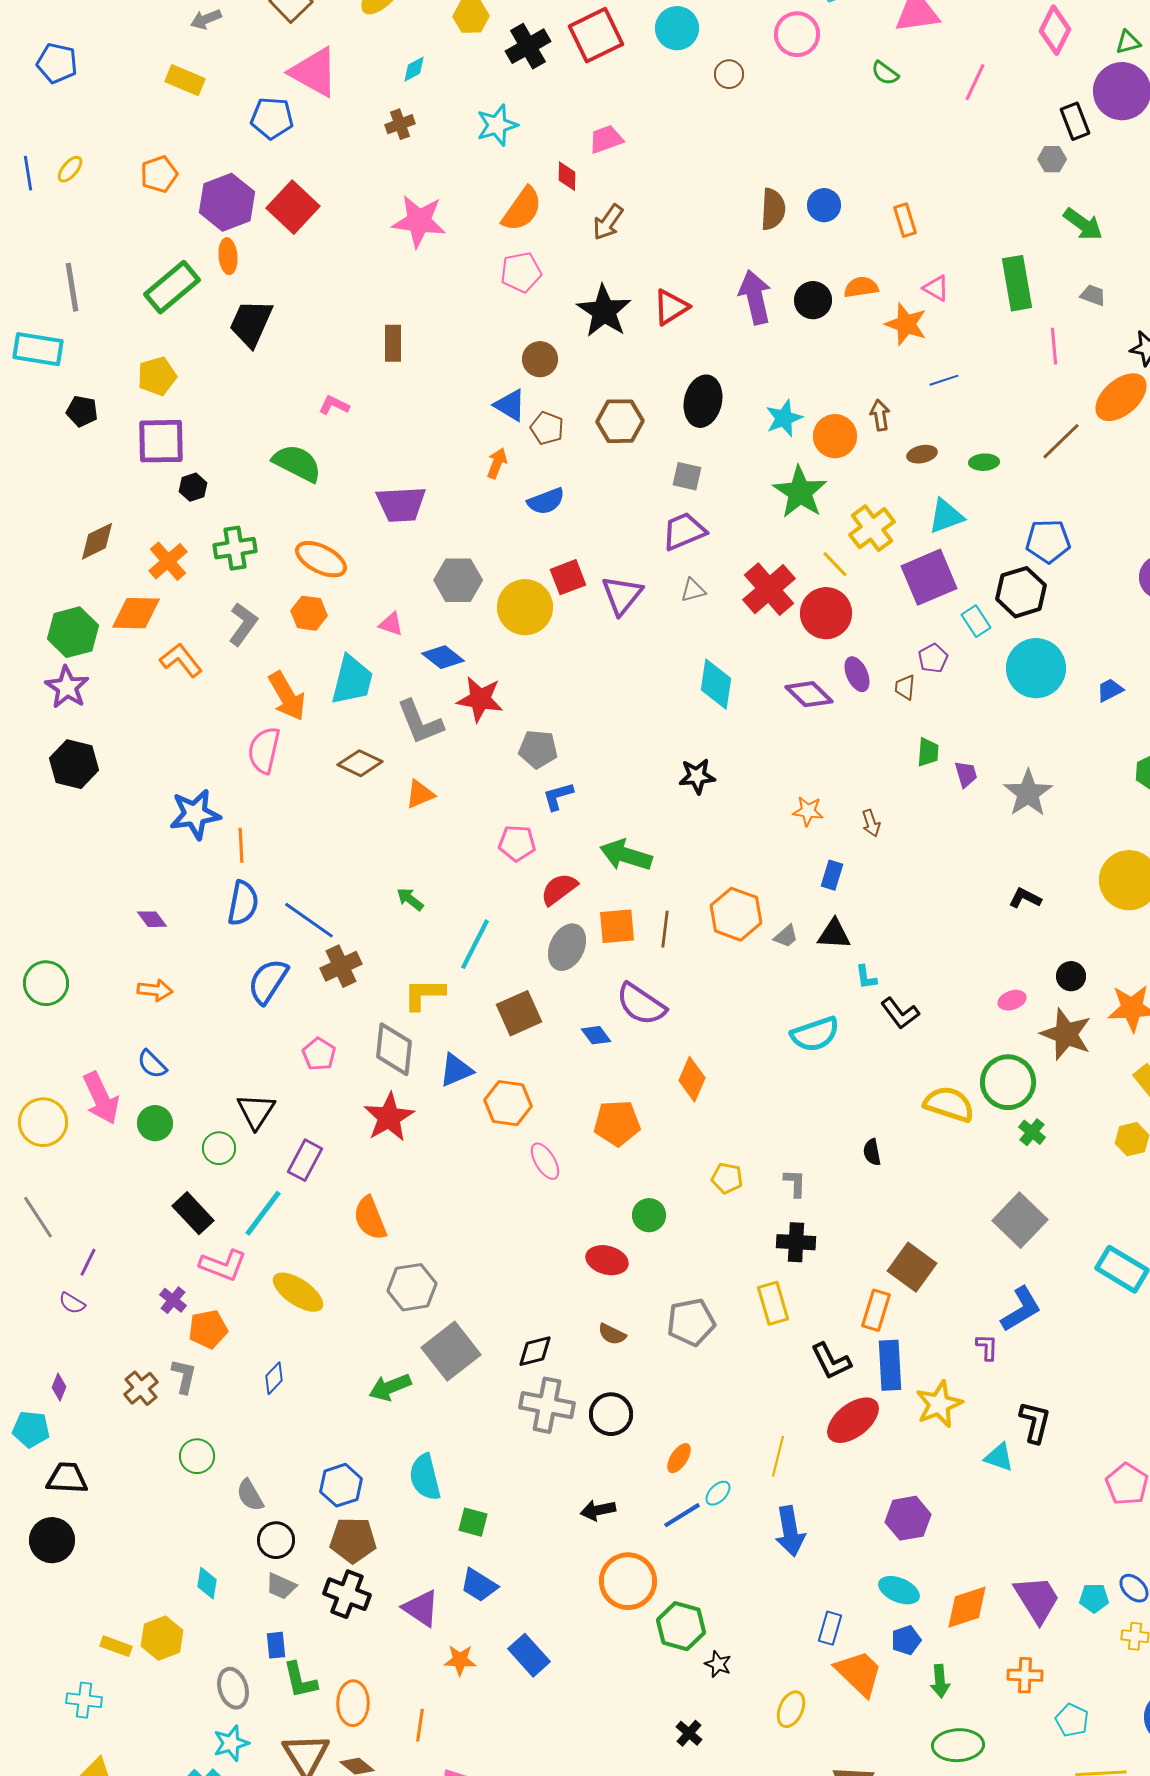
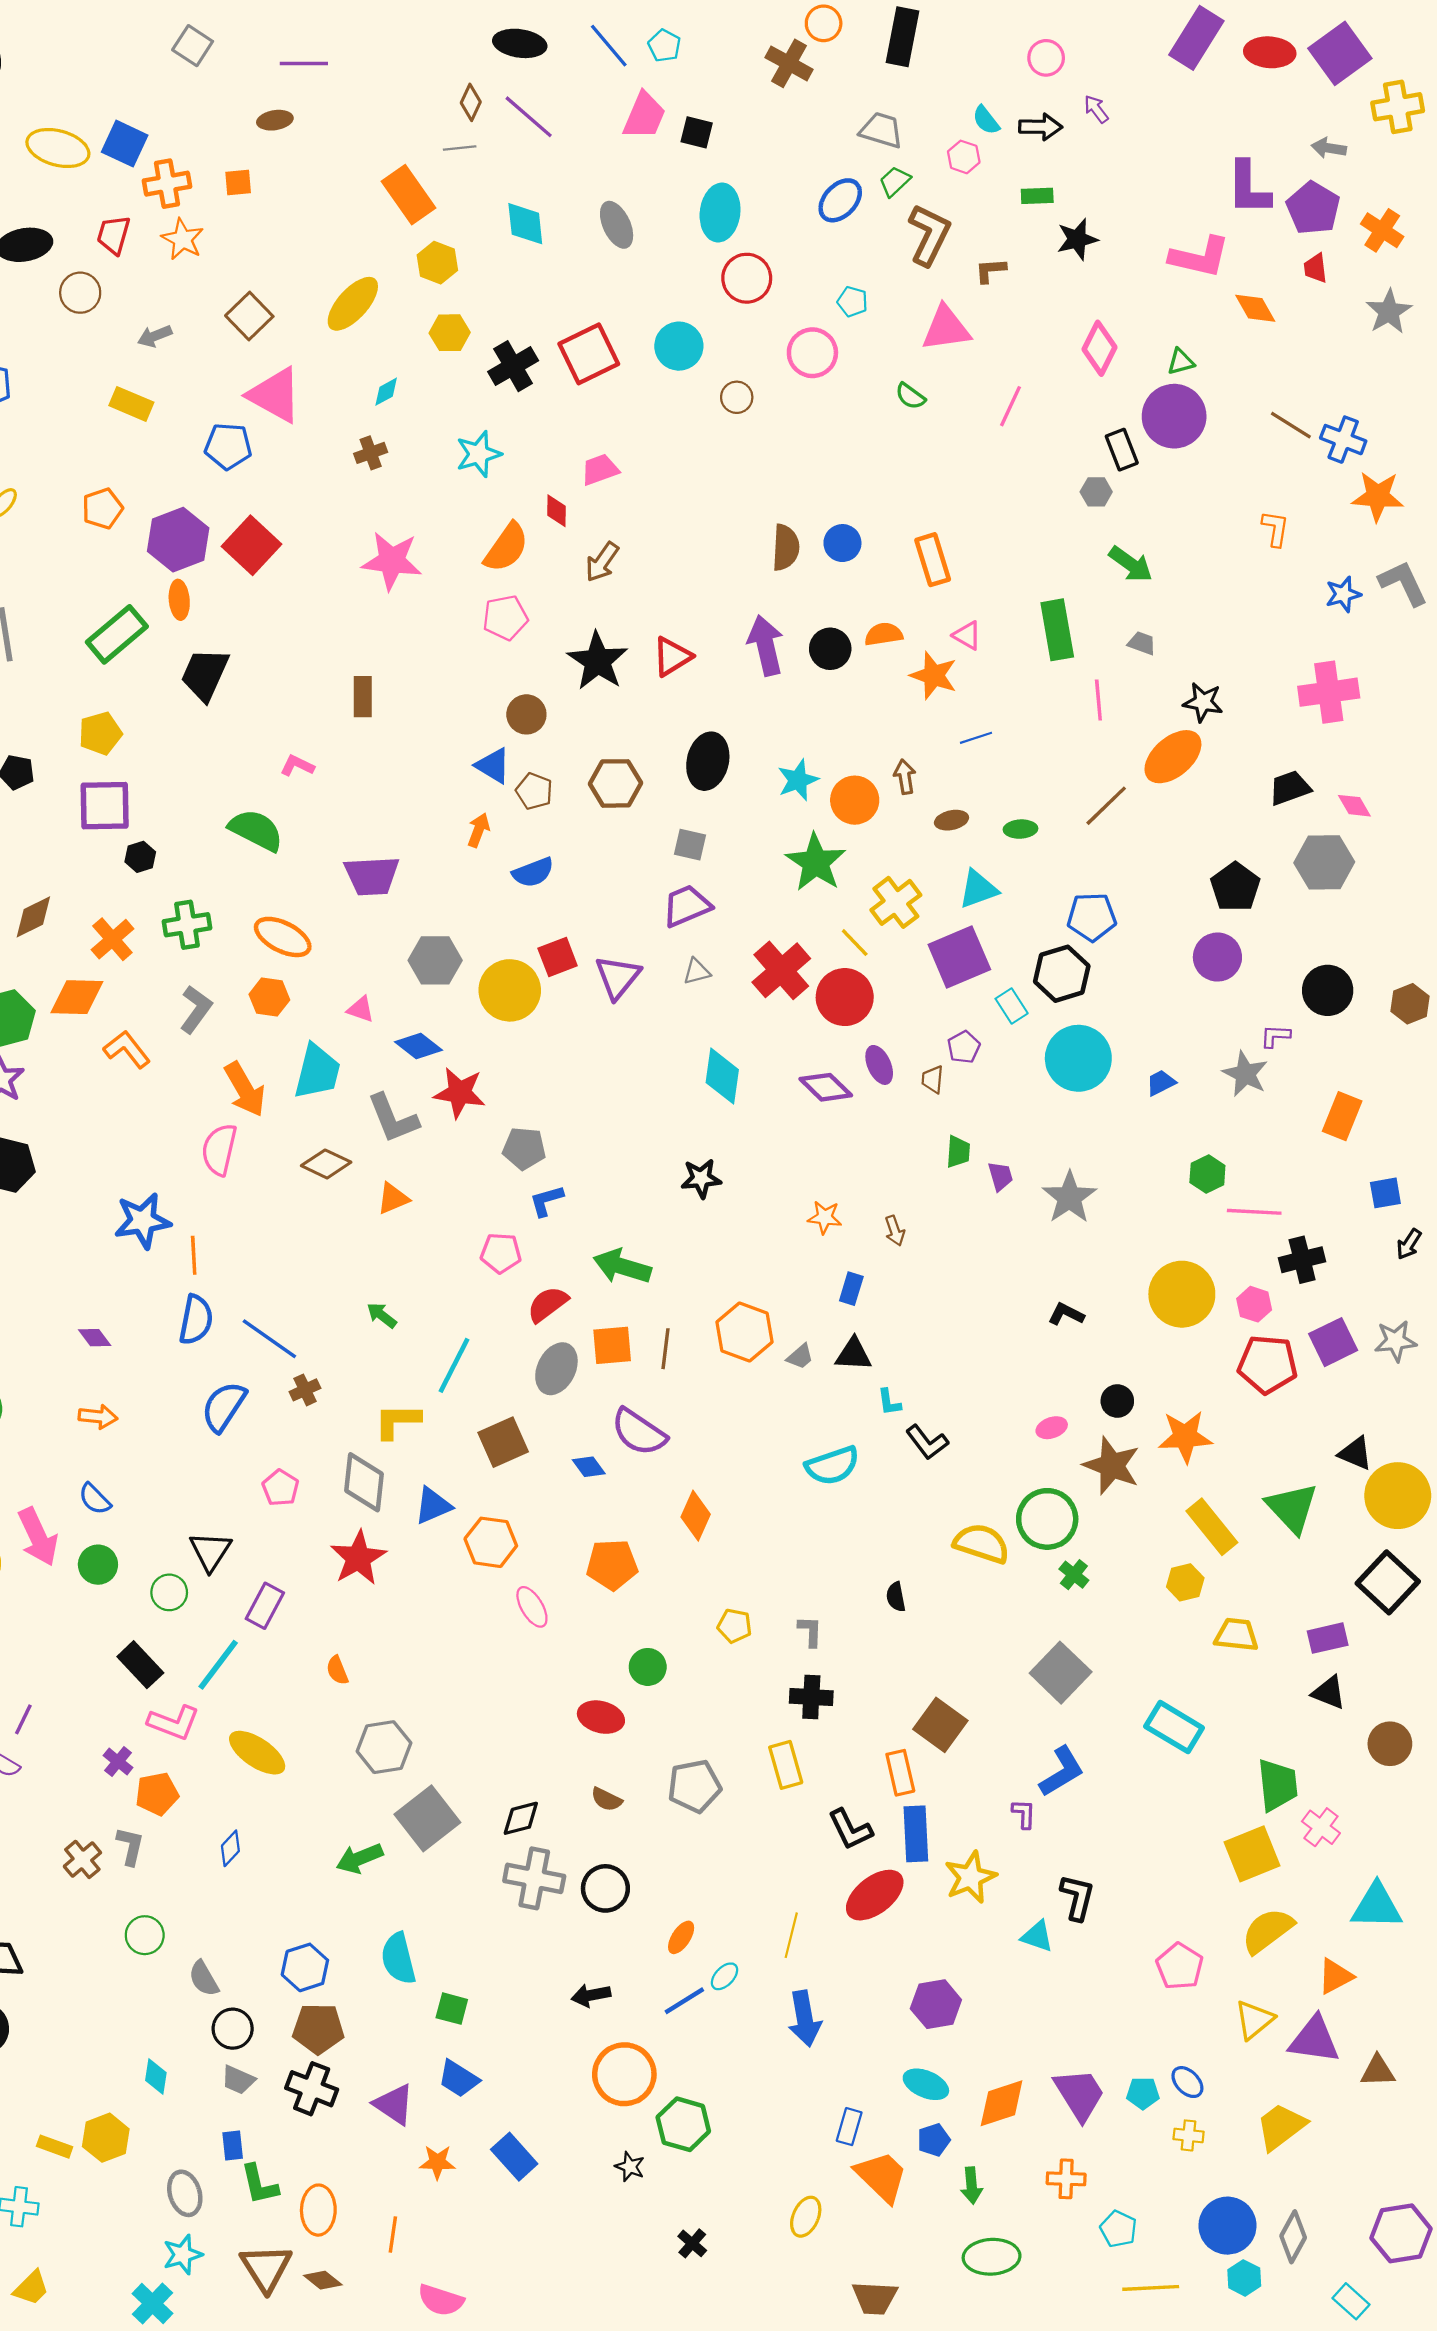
orange rectangle: (905, 220) -> (933, 560), size x1.4
brown cross: (341, 966) -> (305, 1390), size x0.7
orange semicircle: (370, 1218) -> (337, 1670), size x0.6
orange rectangle: (876, 1310) -> (900, 1773), turned -30
black star: (718, 1664) -> (630, 2167), moved

